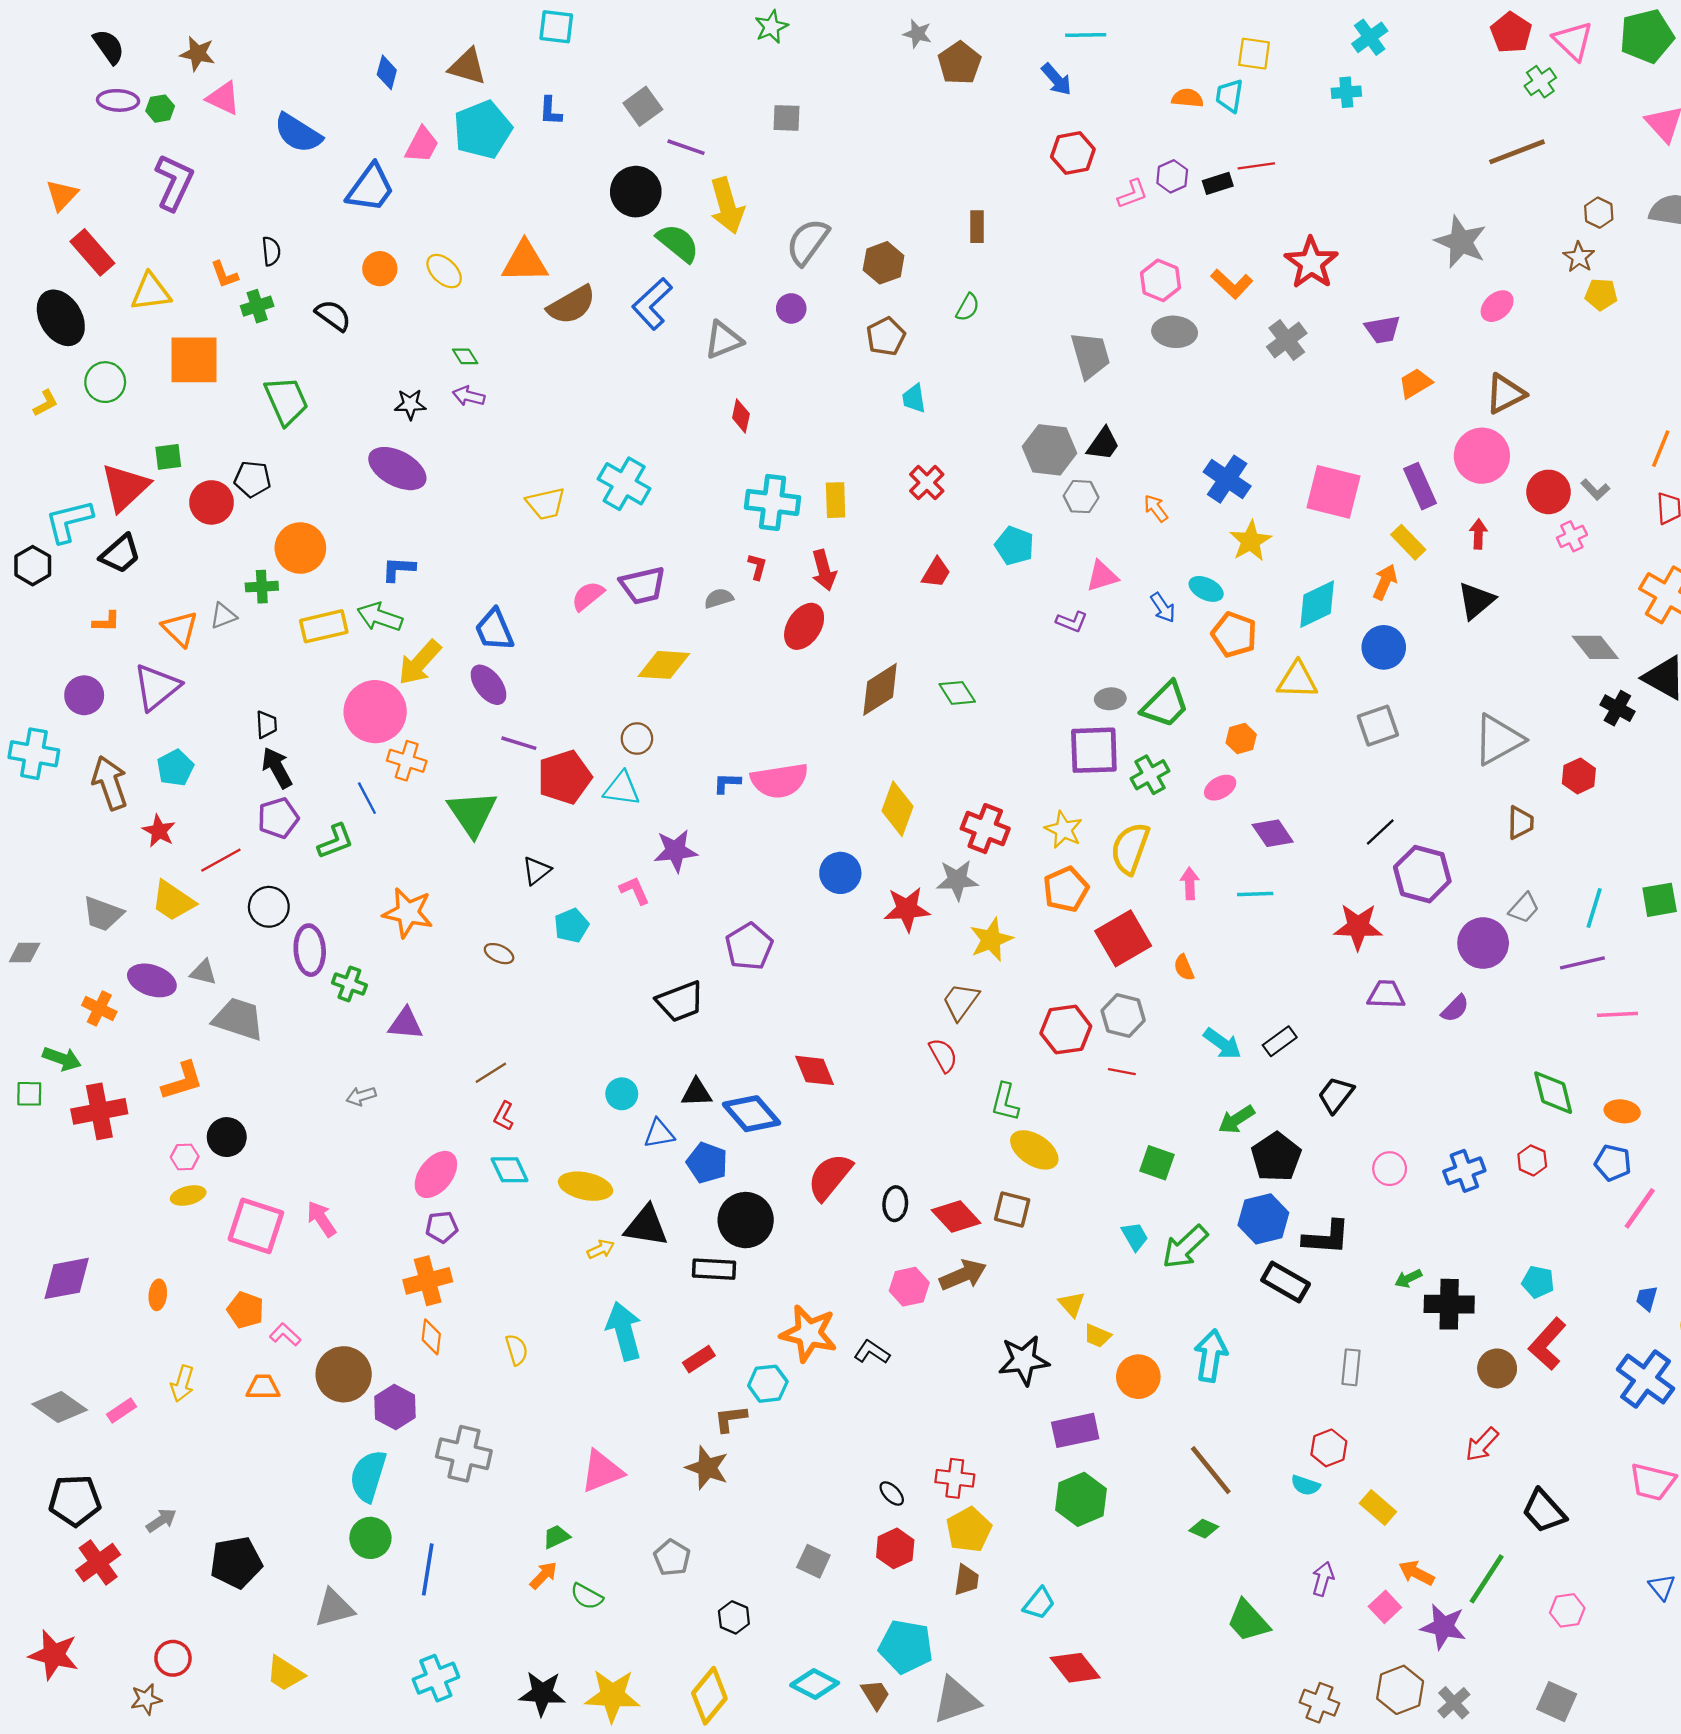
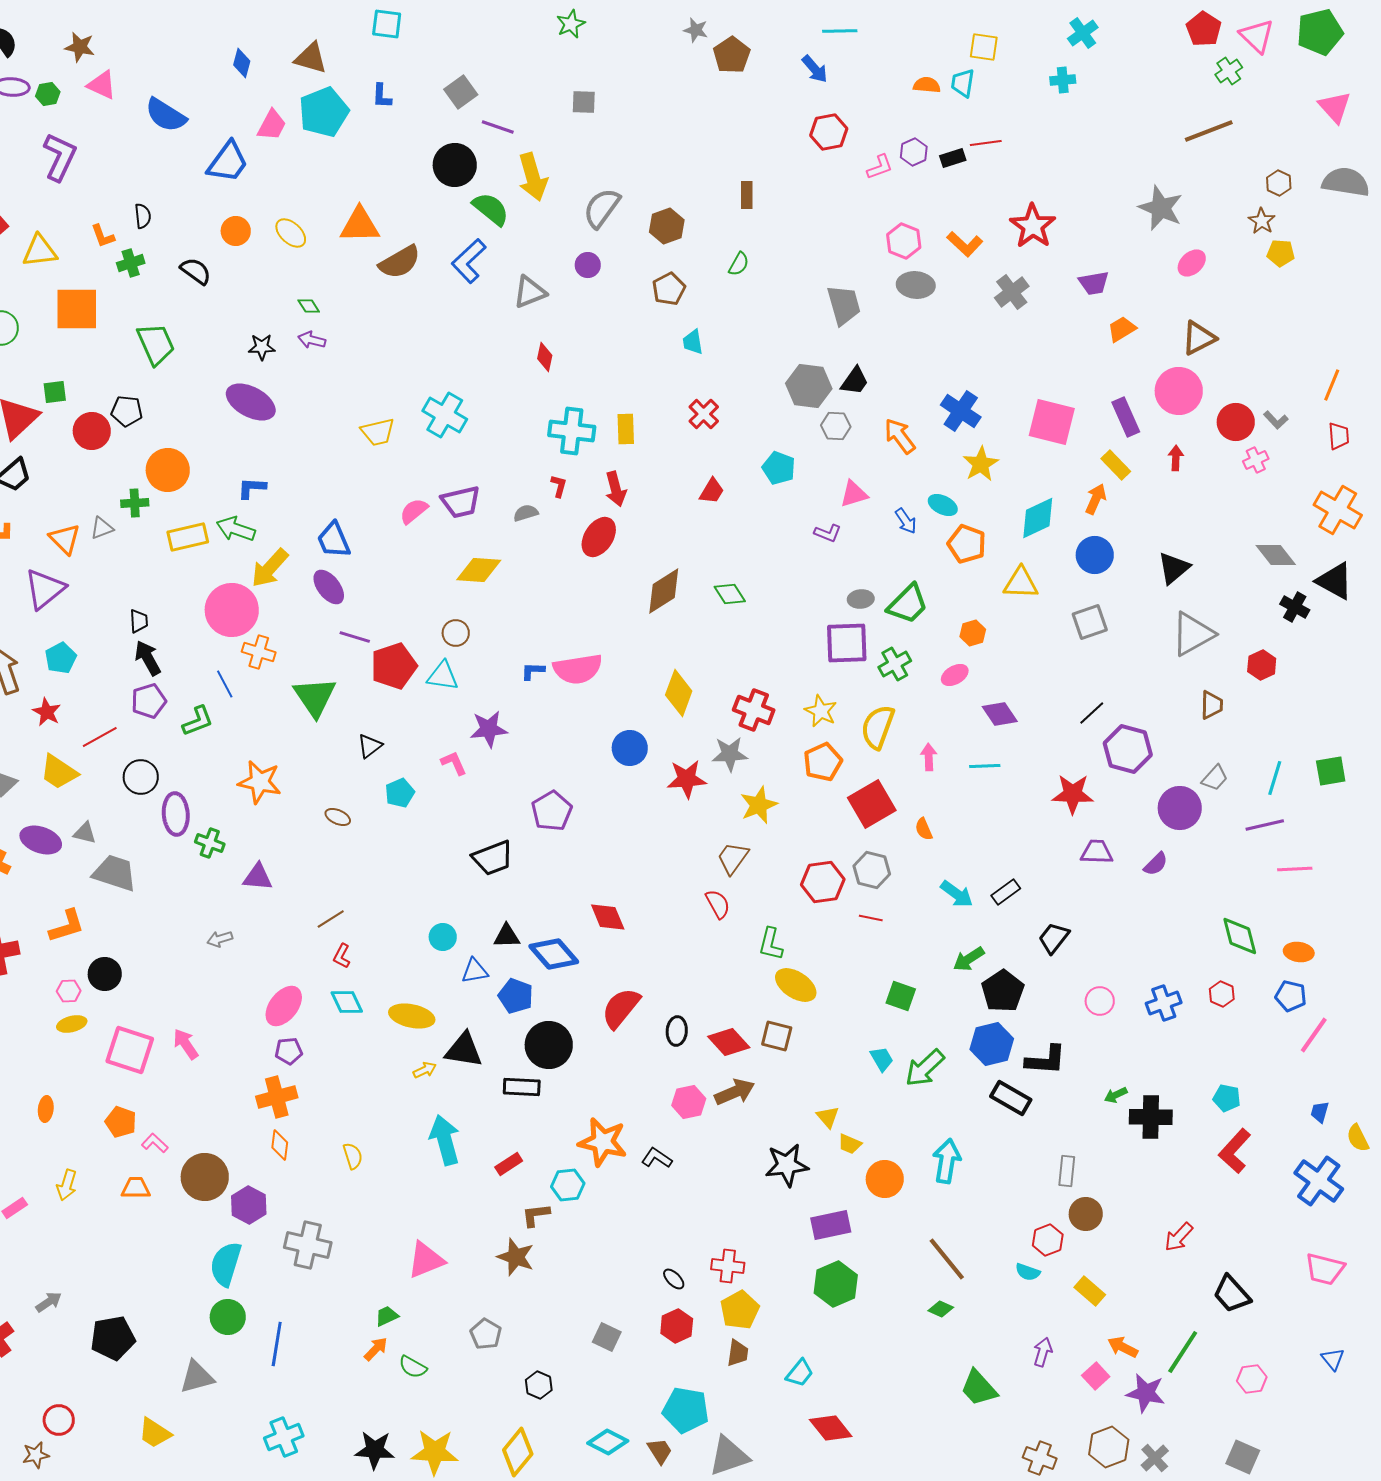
orange arrow: (1156, 508) -> (900, 436), size x1.5
black triangle: (1476, 601) -> (1174, 568), moved
brown circle: (1497, 1368) -> (1086, 1214), moved

